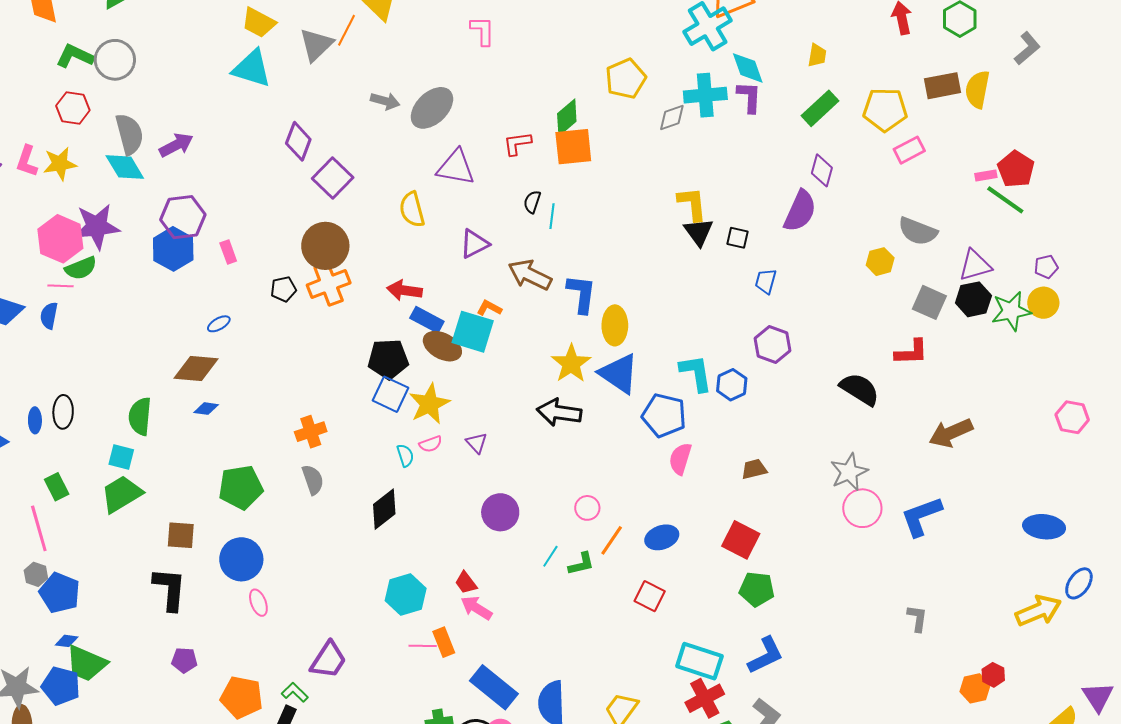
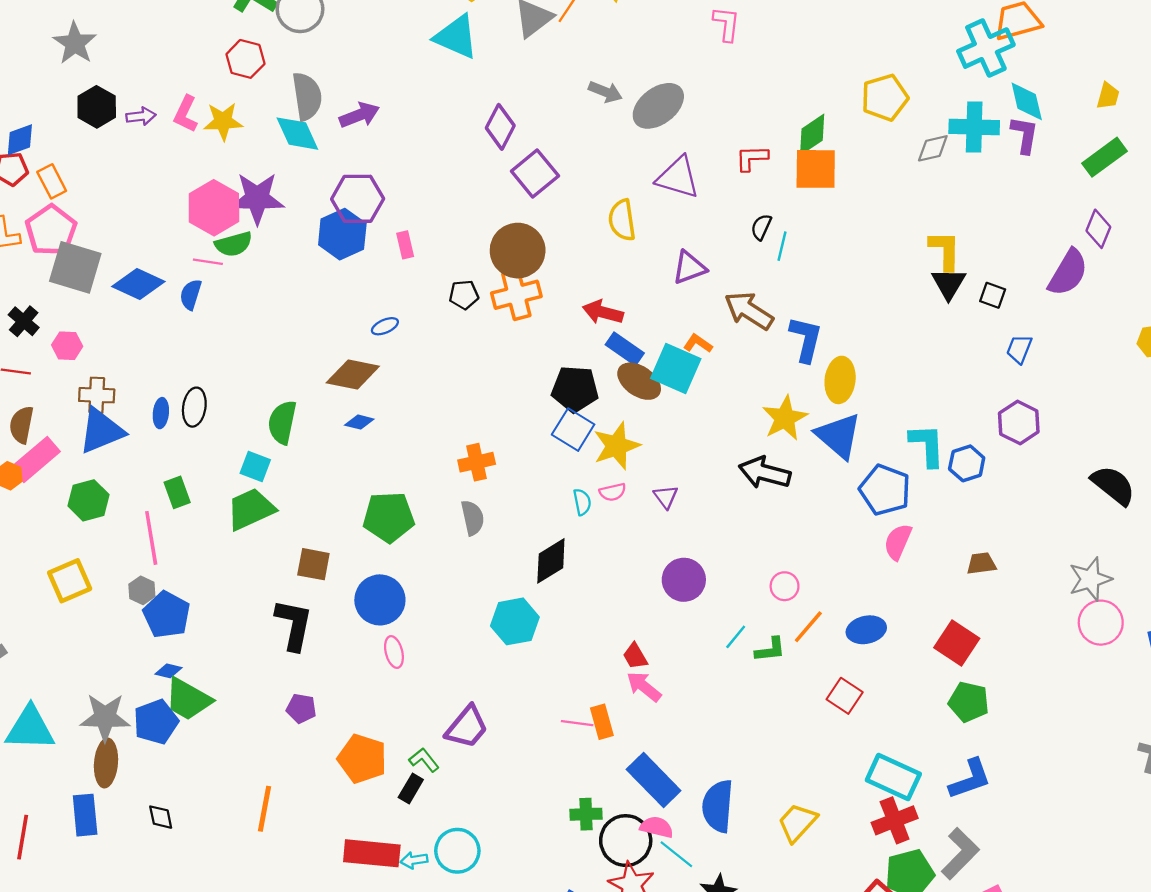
cyan hexagon: (406, 594) -> (515, 621), moved
blue pentagon: (61, 686) -> (156, 722), turned 30

